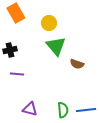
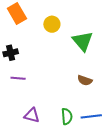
green triangle: (56, 46) -> (83, 41), moved
brown semicircle: (77, 64) -> (85, 80), moved

